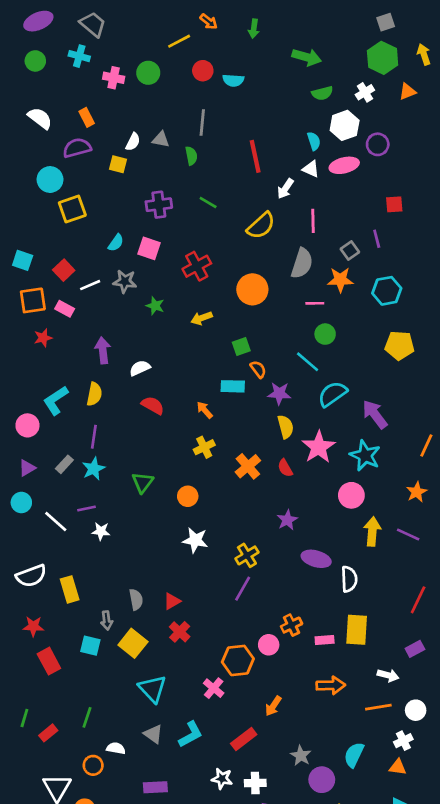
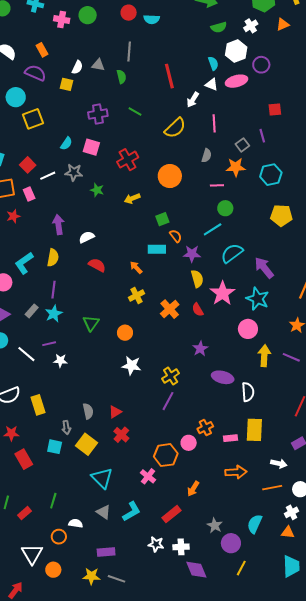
purple semicircle: (77, 148) -> (35, 73), turned 40
gray semicircle: (302, 263) -> (207, 155), size x0.6
pink rectangle: (65, 309) -> (29, 194), turned 40
cyan line: (308, 362) -> (213, 229), turned -72

